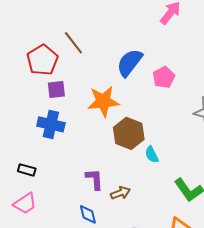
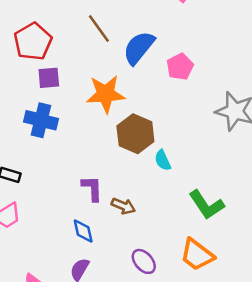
brown line: (73, 43) -> (99, 29), moved
brown arrow: (120, 193) -> (123, 206), turned 42

